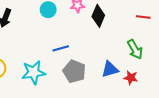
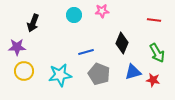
black diamond: (98, 16) -> (122, 43), moved
red line: (143, 17) -> (154, 20), moved

